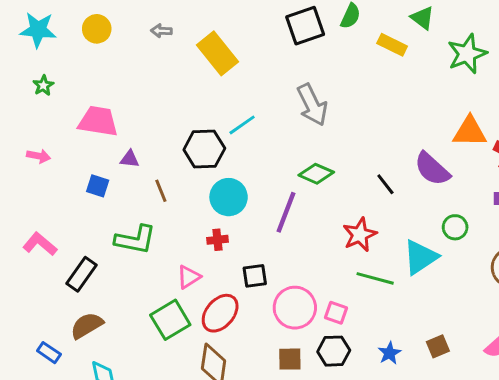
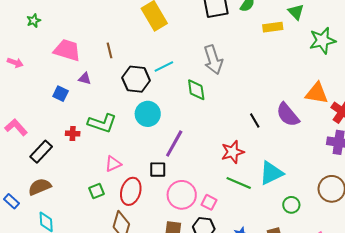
yellow rectangle: (392, 45) -> (273, 27), turned -42
pink arrow: (39, 156) -> (15, 63), moved
green diamond: (316, 174) -> (196, 90), moved, turned 50
brown line: (161, 191) -> (109, 50), moved
purple line: (286, 212) -> (174, 143), moved
green circle: (455, 227) -> (291, 205), moved
green L-shape: (135, 240) -> (102, 123), moved
red cross: (217, 240) -> (73, 133), moved
red ellipse: (220, 313) -> (131, 191), turned -32
green square: (170, 320) -> (97, 191), size x0.6

